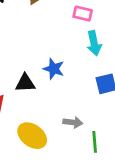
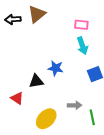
pink rectangle: (83, 14) -> (81, 25), moved
yellow ellipse: (32, 136) -> (46, 119), turned -75

